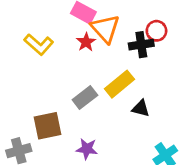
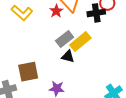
gray rectangle: (85, 97) -> (65, 39), moved
black triangle: (141, 108) -> (68, 56), moved

